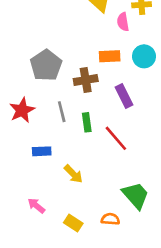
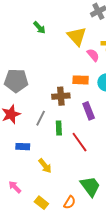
pink semicircle: (123, 22) -> (93, 55), turned 144
gray pentagon: (46, 65) -> (16, 81), moved, turned 30
gray line: (62, 112) -> (41, 118), turned 35
orange semicircle: (110, 219) -> (70, 202), turned 112

